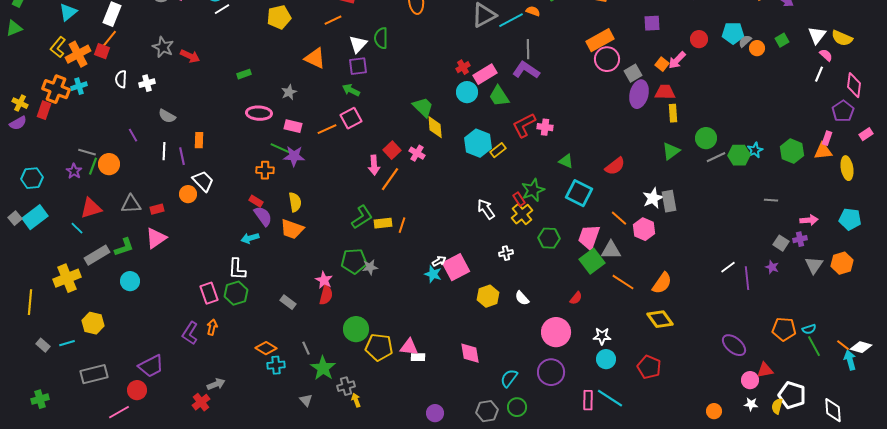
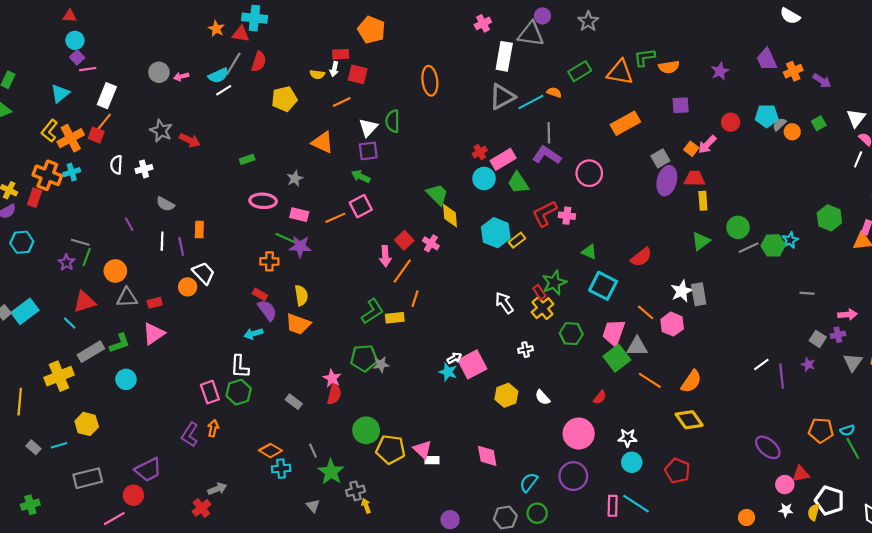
pink circle: (607, 59) -> (589, 173), moved
green hexagon: (792, 151) -> (829, 218), moved
orange circle: (109, 164) -> (115, 271), moved
cyan hexagon: (32, 178) -> (22, 242), moved
orange line: (402, 225) -> (415, 299), moved
pink triangle: (409, 347) -> (422, 449), turned 36

